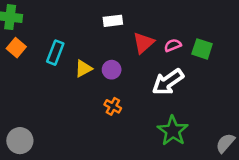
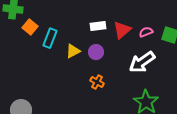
white rectangle: (113, 21) -> (98, 26), moved
orange square: (16, 48) -> (30, 27), moved

